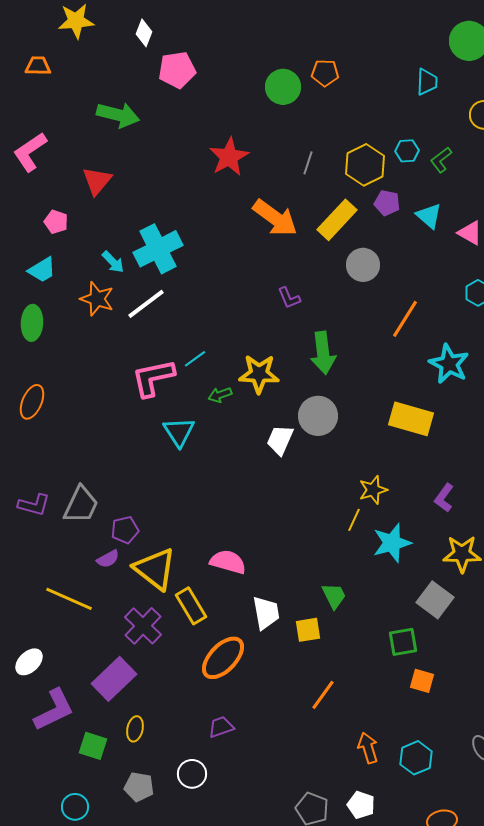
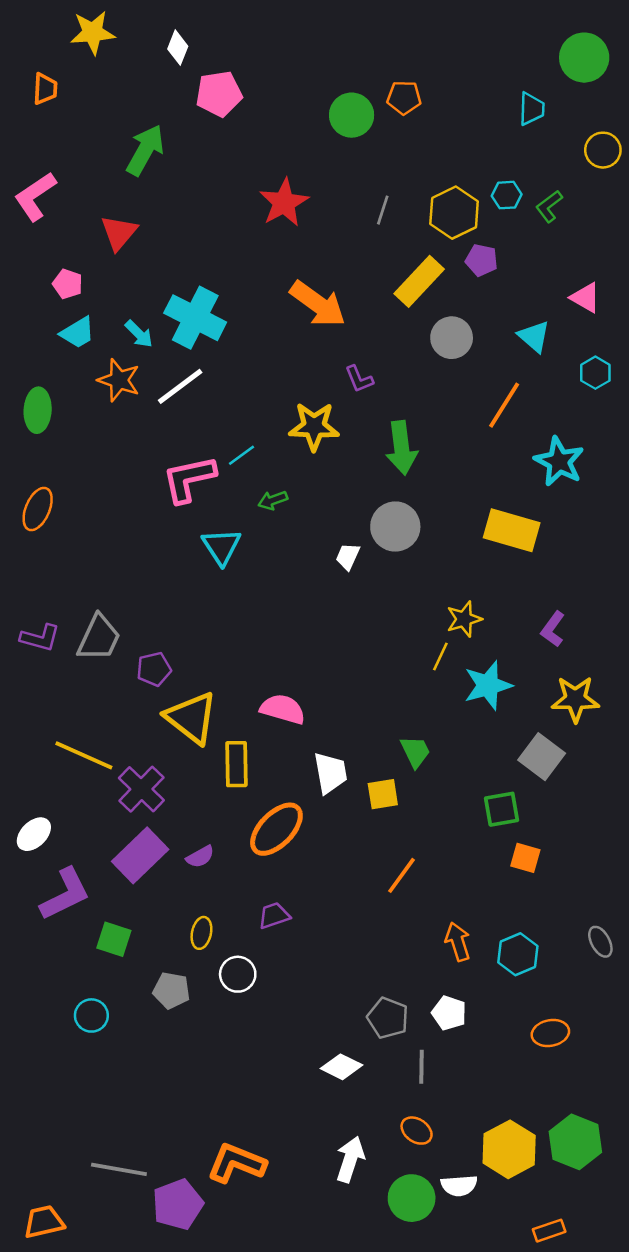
orange trapezoid: (38, 66) -> (45, 89), turned 92
green arrow: (118, 115) -> (145, 150), turned -75
cyan triangle: (429, 216) -> (534, 336), moved
orange arrow: (275, 218) -> (318, 304), moved
cyan cross: (158, 249) -> (195, 318), turned -36
cyan trapezoid: (42, 270) -> (78, 333), moved
yellow star: (259, 374) -> (314, 426), moved
white trapezoid: (280, 440) -> (348, 557), size x0.7
purple semicircle: (108, 559) -> (200, 857), moved
yellow rectangle: (191, 606) -> (236, 764), turned 30
purple cross: (143, 626) -> (141, 789), moved
yellow ellipse: (135, 729) -> (201, 933), moved

